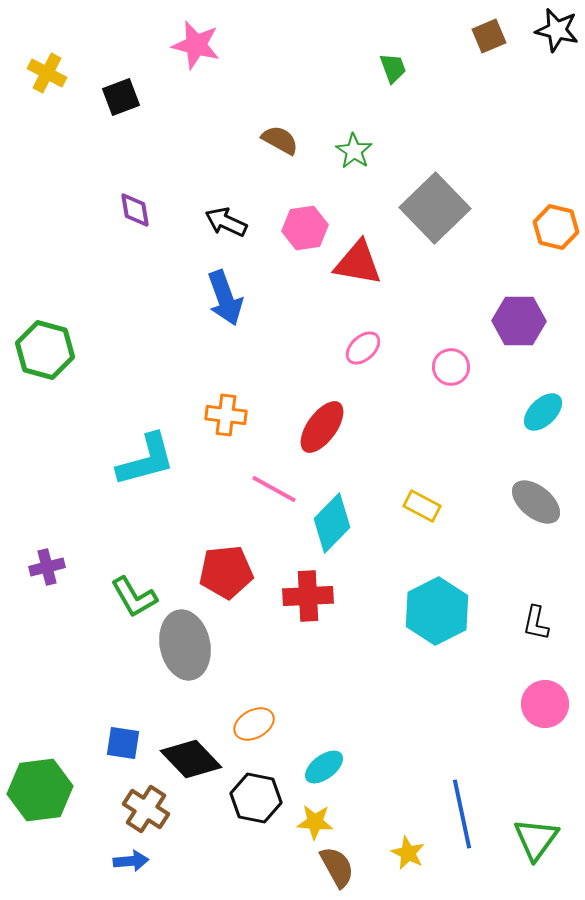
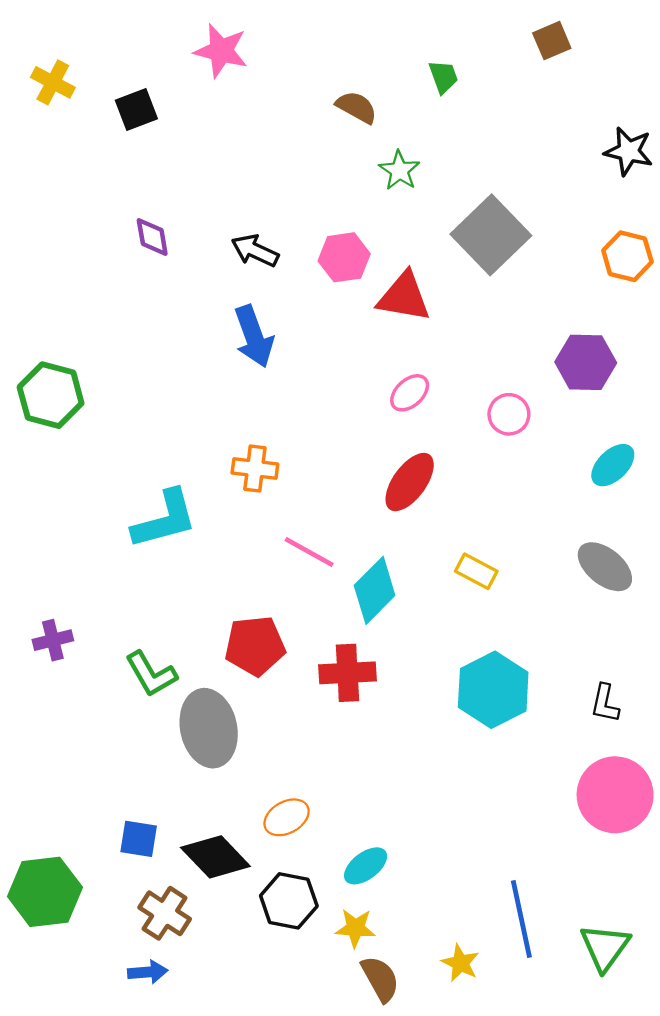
black star: (557, 30) -> (629, 151), moved
brown semicircle: (280, 140) -> (357, 107), moved
red ellipse: (322, 427) -> (410, 482), moved
pink circle: (545, 704) -> (615, 795), size x1.4

